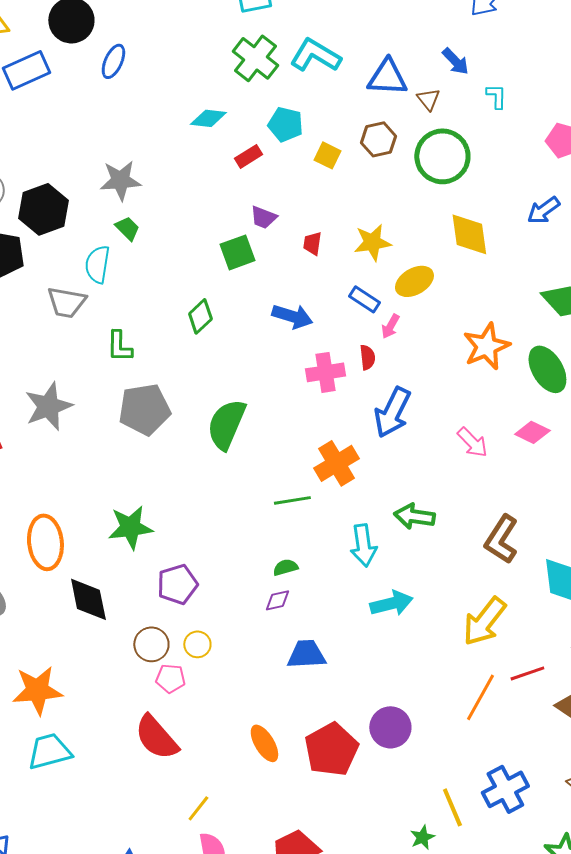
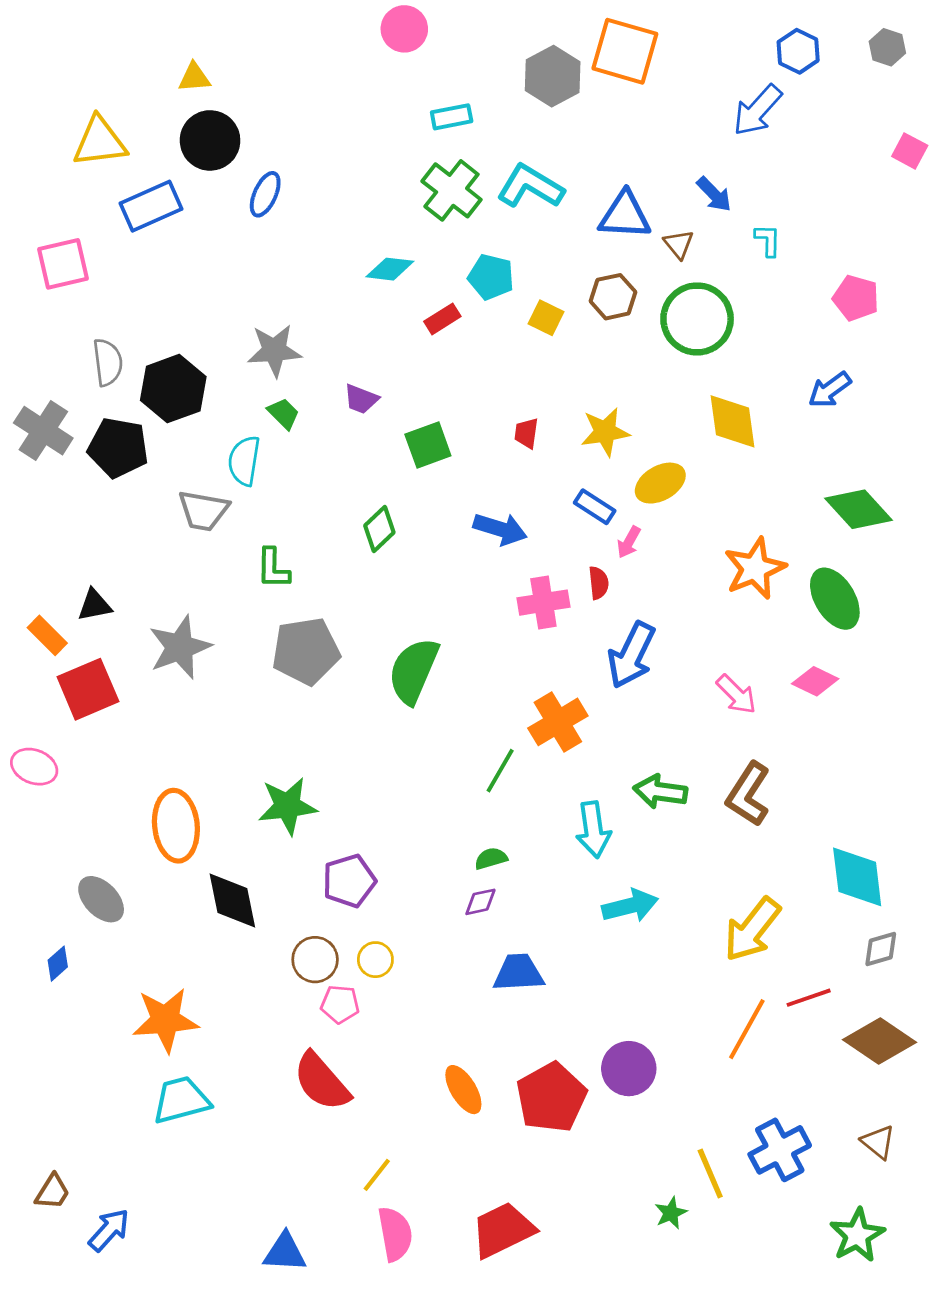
purple trapezoid: (263, 217) -> (361, 399), moved
green line: (292, 500) -> (500, 771), turned -51
brown L-shape: (501, 539) -> (748, 794), moved

